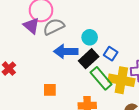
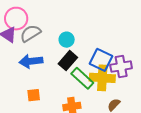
blue arrow: (66, 51) -> (31, 61), moved
blue square: (111, 54) -> (101, 60), moved, size x1.6

